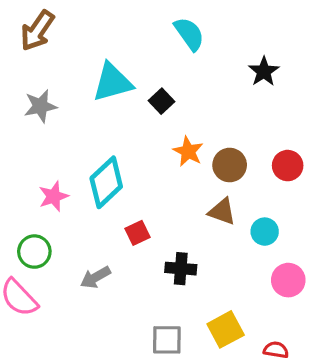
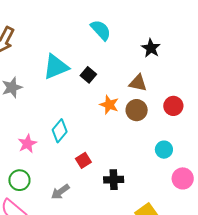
cyan diamond: (106, 182) -> (60, 131), size x0.7
brown triangle: (222, 212) -> (138, 83), moved

